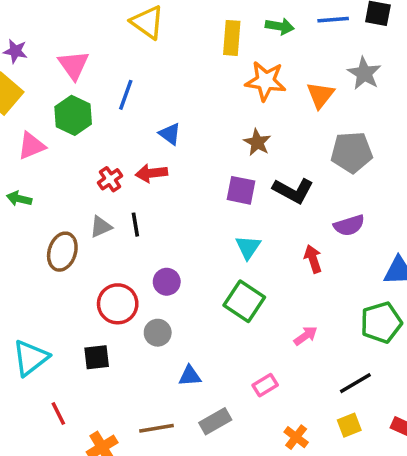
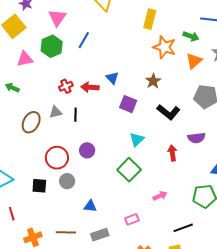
green arrow: (280, 26) -> (191, 36), moved
blue triangle: (170, 134) -> (112, 78), moved
purple square: (241, 190) -> (128, 104), moved
gray circle: (158, 333) -> (67, 181), moved

